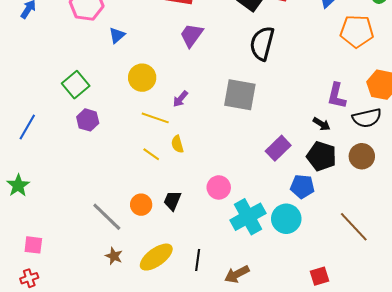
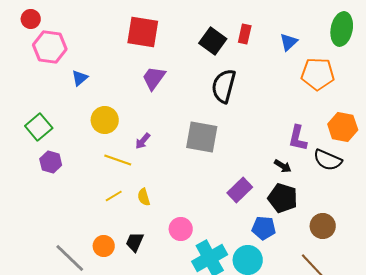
black semicircle: (367, 118) -> (328, 160), turned 36
yellow semicircle: (177, 144) -> (144, 197), moved
yellow line: (151, 154) -> (114, 196), turned -66
brown circle: (362, 156) -> (323, 226), moved

